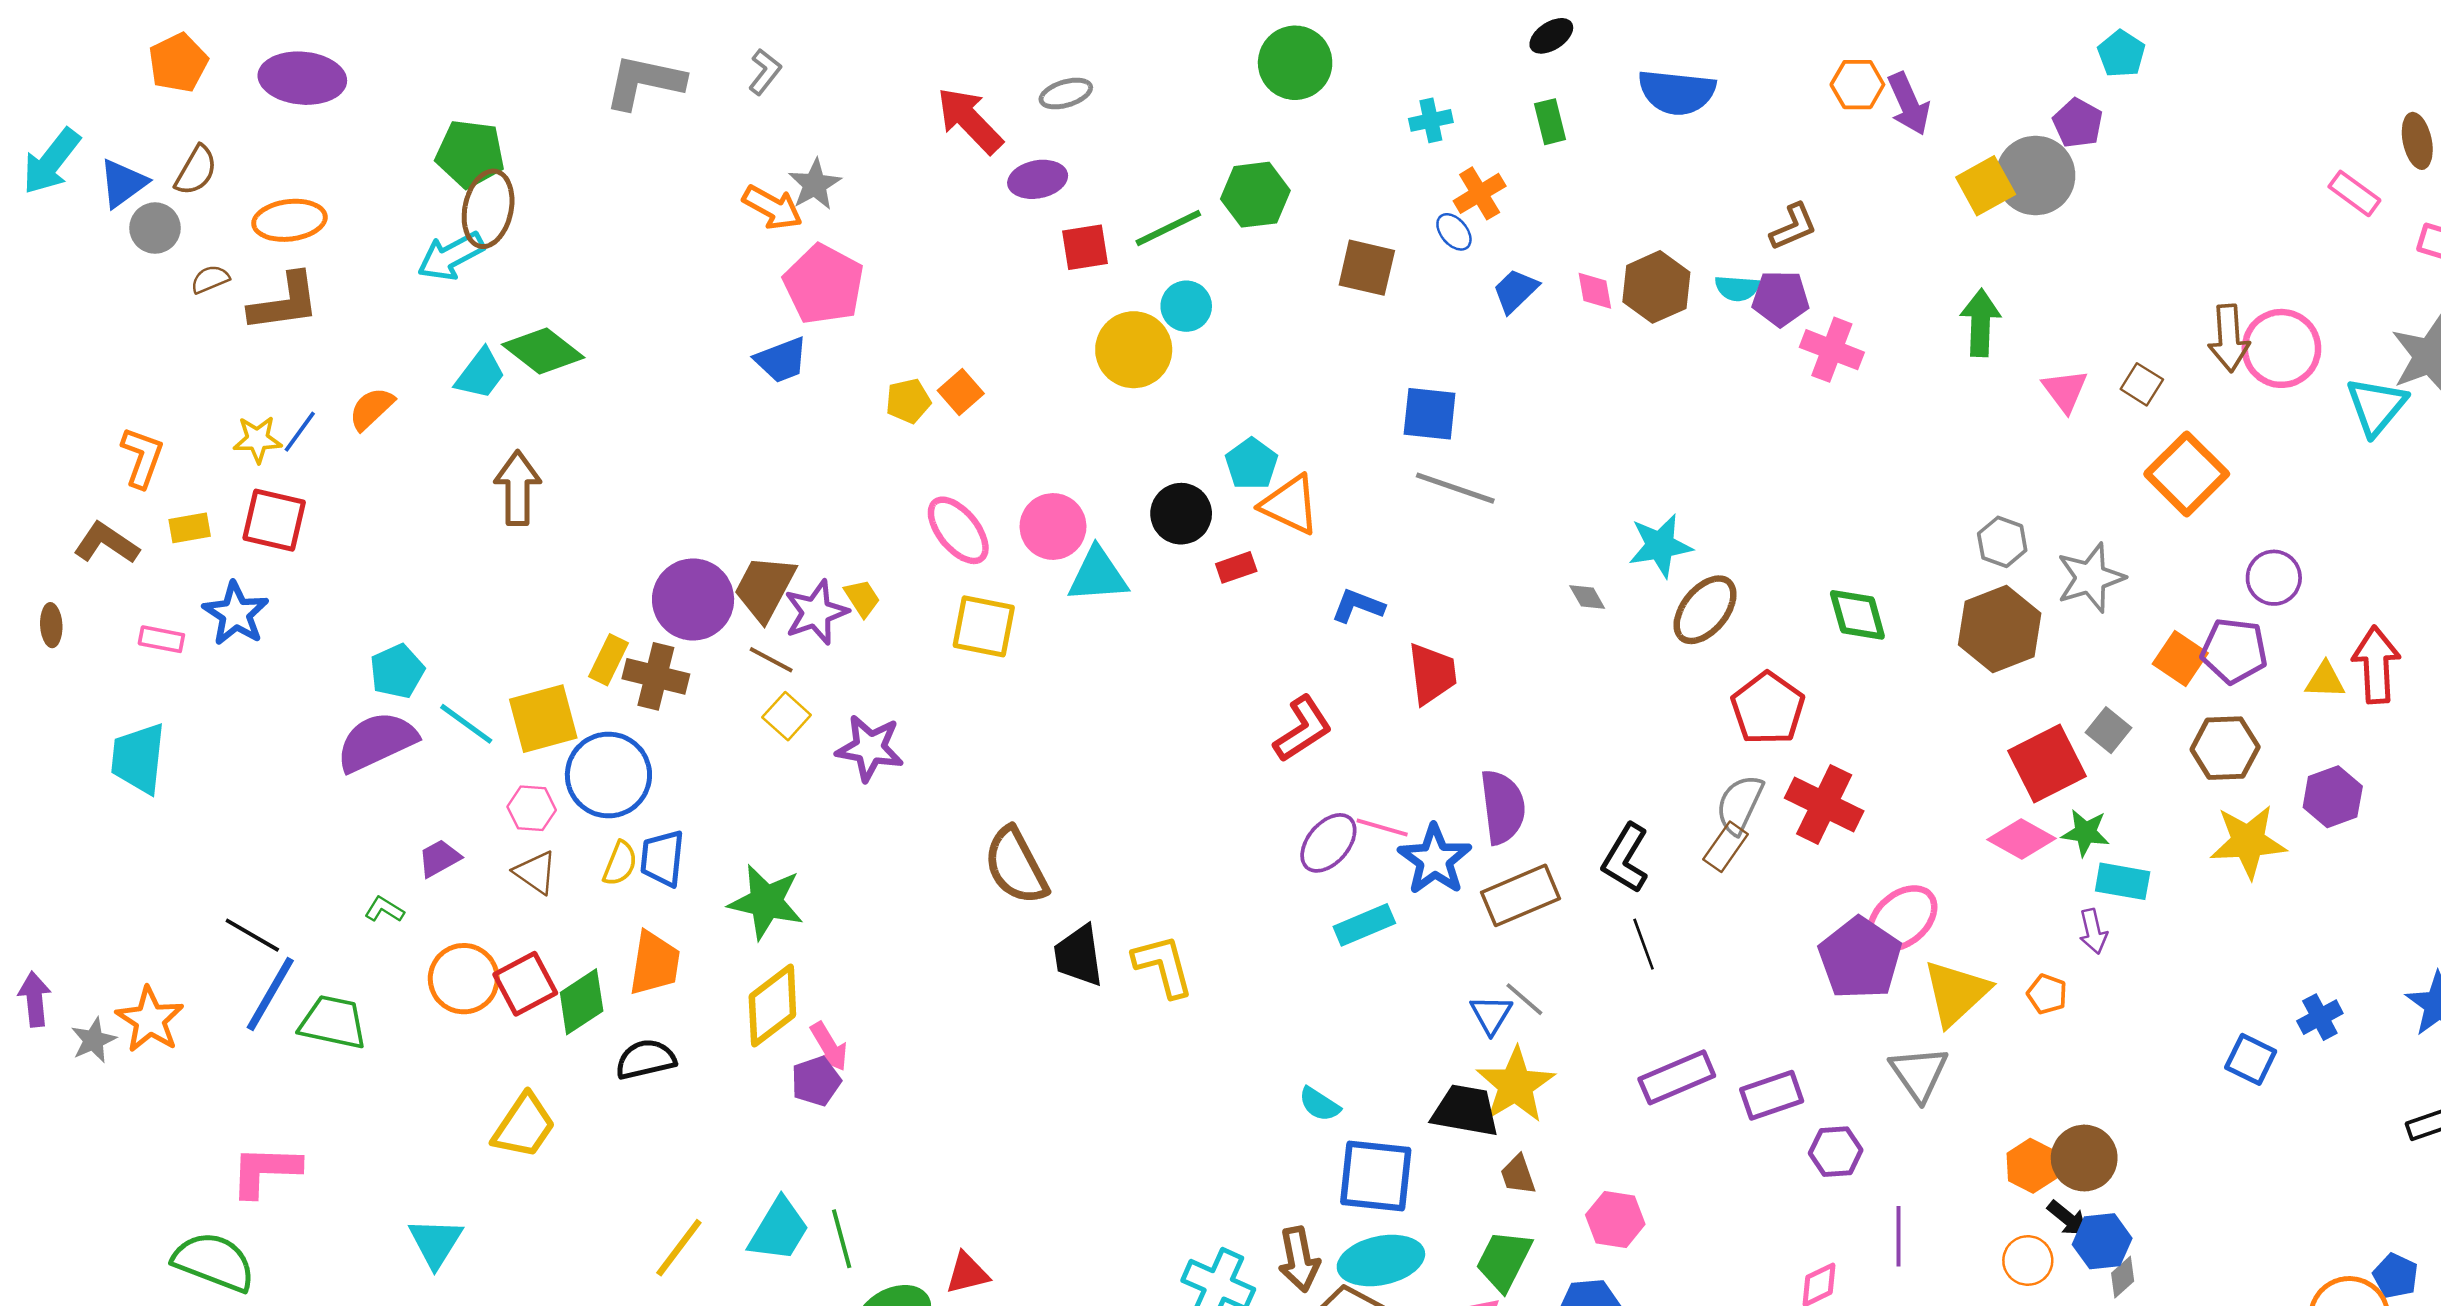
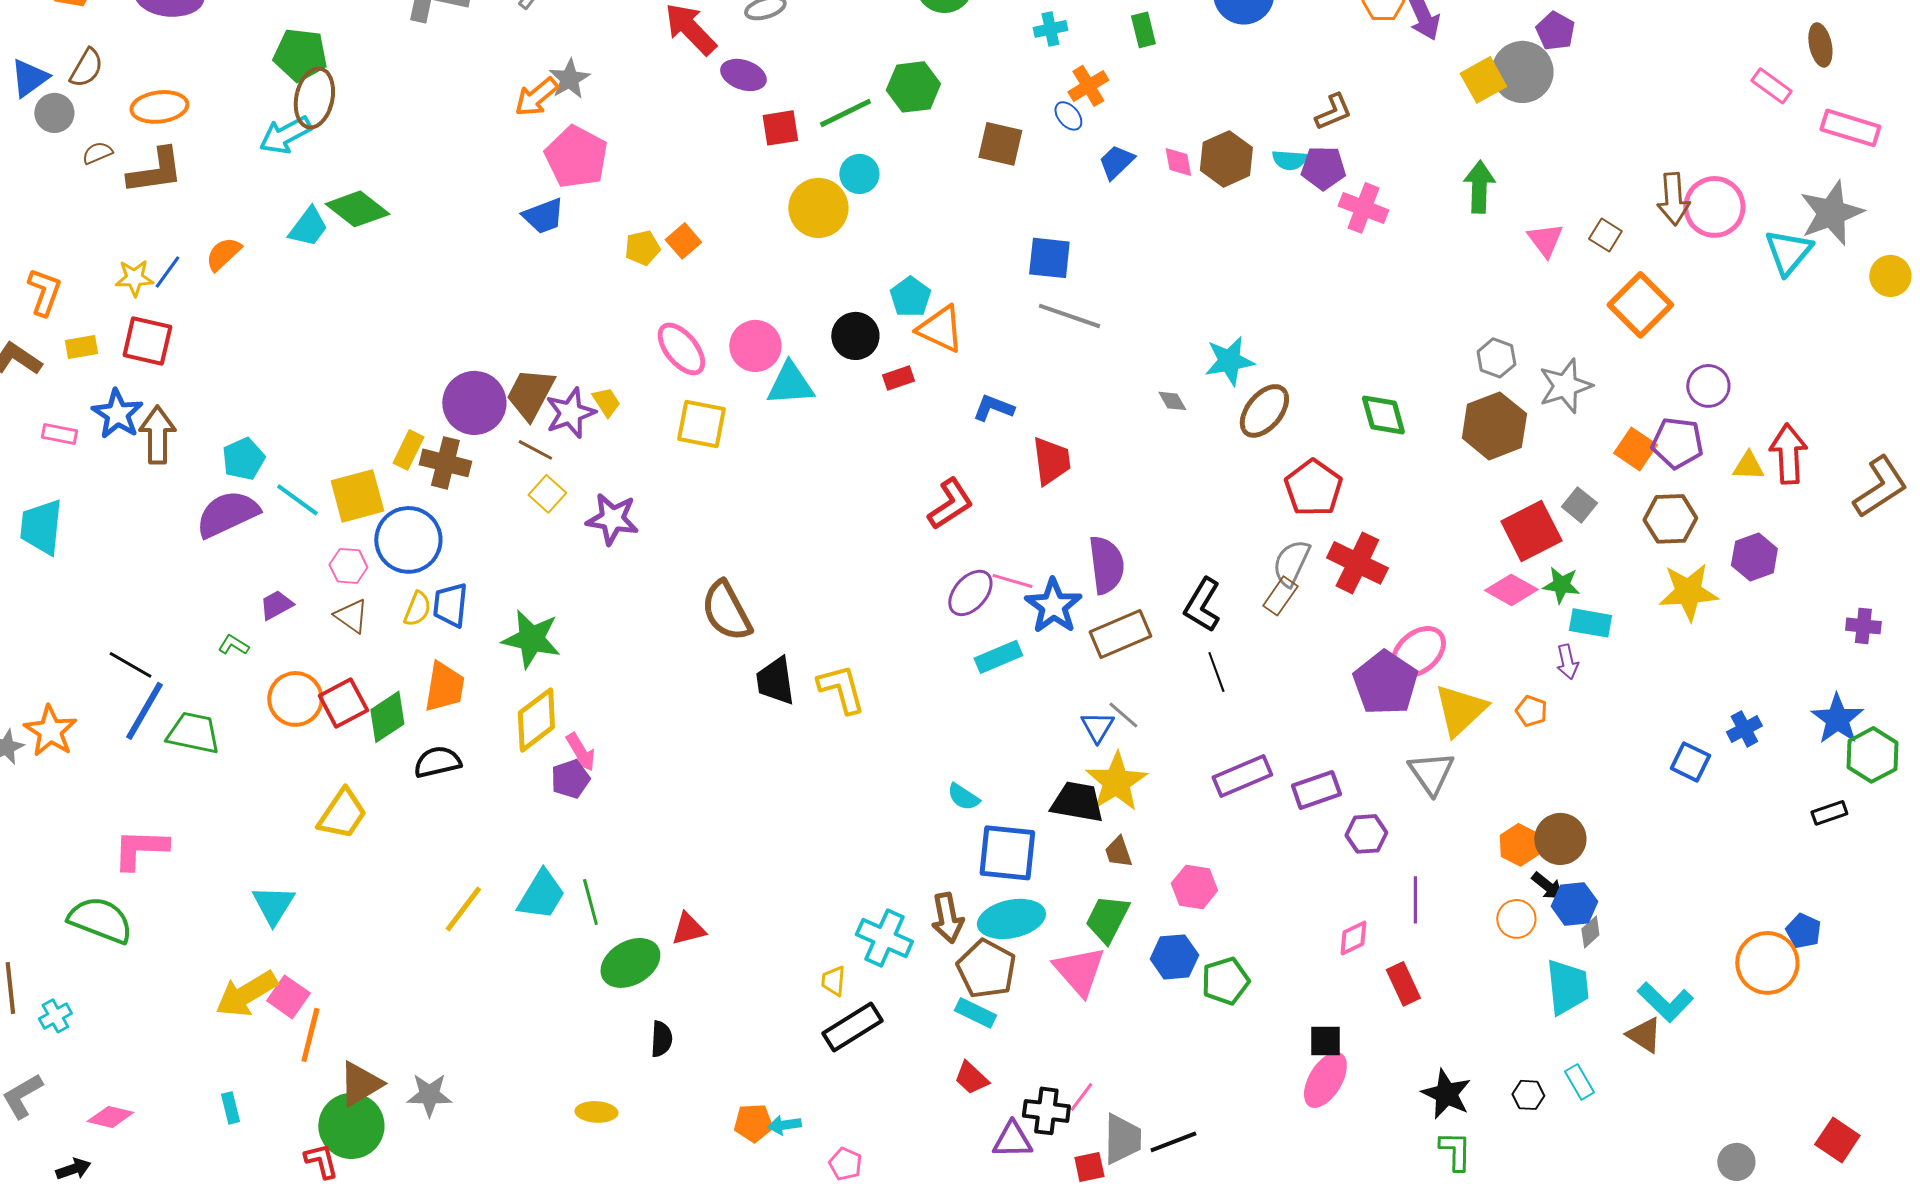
purple ellipse: (1038, 179) -> (743, 75), turned 30
orange arrow: (772, 208) -> (536, 97), turned 111
brown arrow: (518, 488) -> (157, 435), moved

